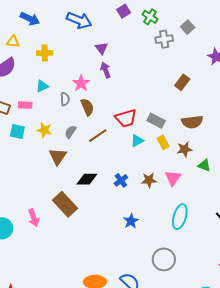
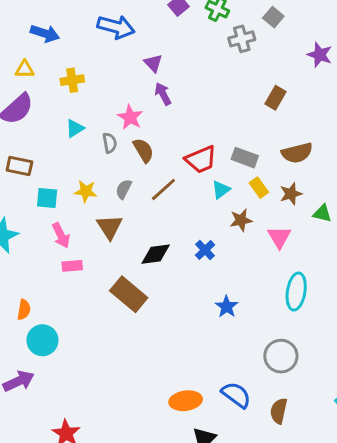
pink rectangle: (25, 105) -> (72, 266), moved
brown star: (149, 180) -> (241, 220), moved
pink arrow: (34, 218) -> (61, 235), moved

